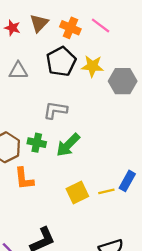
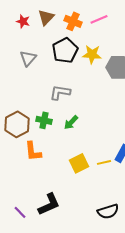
pink line: (101, 26) -> (99, 19), turned -60
gray triangle: (18, 71) -> (28, 58), turned -48
green arrow: (68, 145) -> (71, 122), size x0.7

